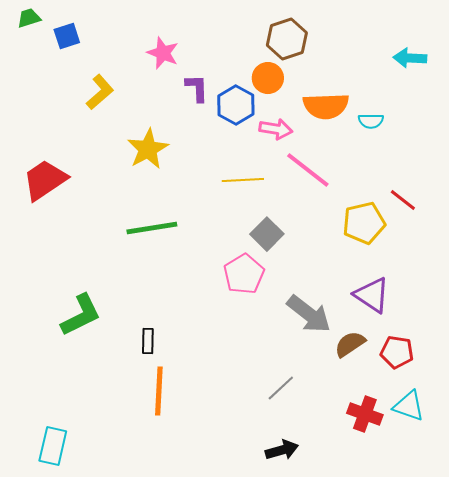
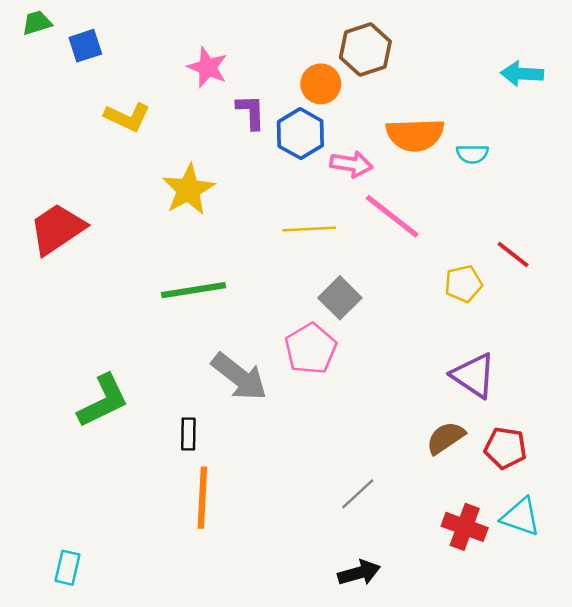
orange circle: (268, 78) -> (321, 84), moved
yellow L-shape: (100, 92) -> (127, 117), turned 66
yellow pentagon: (364, 223) -> (463, 284), size x0.7
gray arrow: (309, 314) -> (239, 377), moved
cyan rectangle: (53, 446) -> (67, 568), size x0.7

